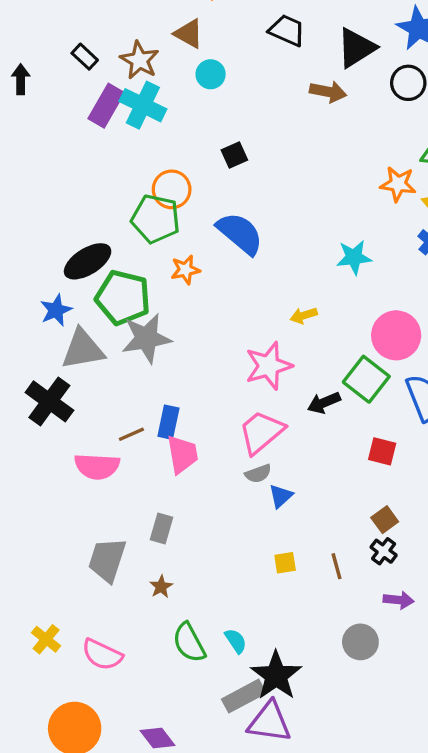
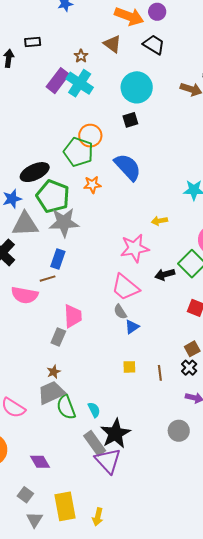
black trapezoid: (287, 30) -> (154, 45), moved
black rectangle: (85, 57) -> (33, 42), moved, turned -56
brown star: (140, 60) -> (81, 56), size x0.6
cyan circle: (211, 74) -> (137, 87), moved, size x1.8
blue rectangle: (168, 422) -> (58, 259), moved
pink trapezoid: (261, 432) -> (125, 287), turned -108
pink trapezoid: (182, 454) -> (73, 316), moved
gray semicircle: (258, 474) -> (120, 312), turned 70
gray trapezoid: (107, 560) -> (51, 393), moved, turned 40
gray circle: (360, 642) -> (179, 431), moved
gray rectangle: (244, 696) -> (95, 443), turned 75
purple triangle: (269, 722) -> (108, 461), turned 32

